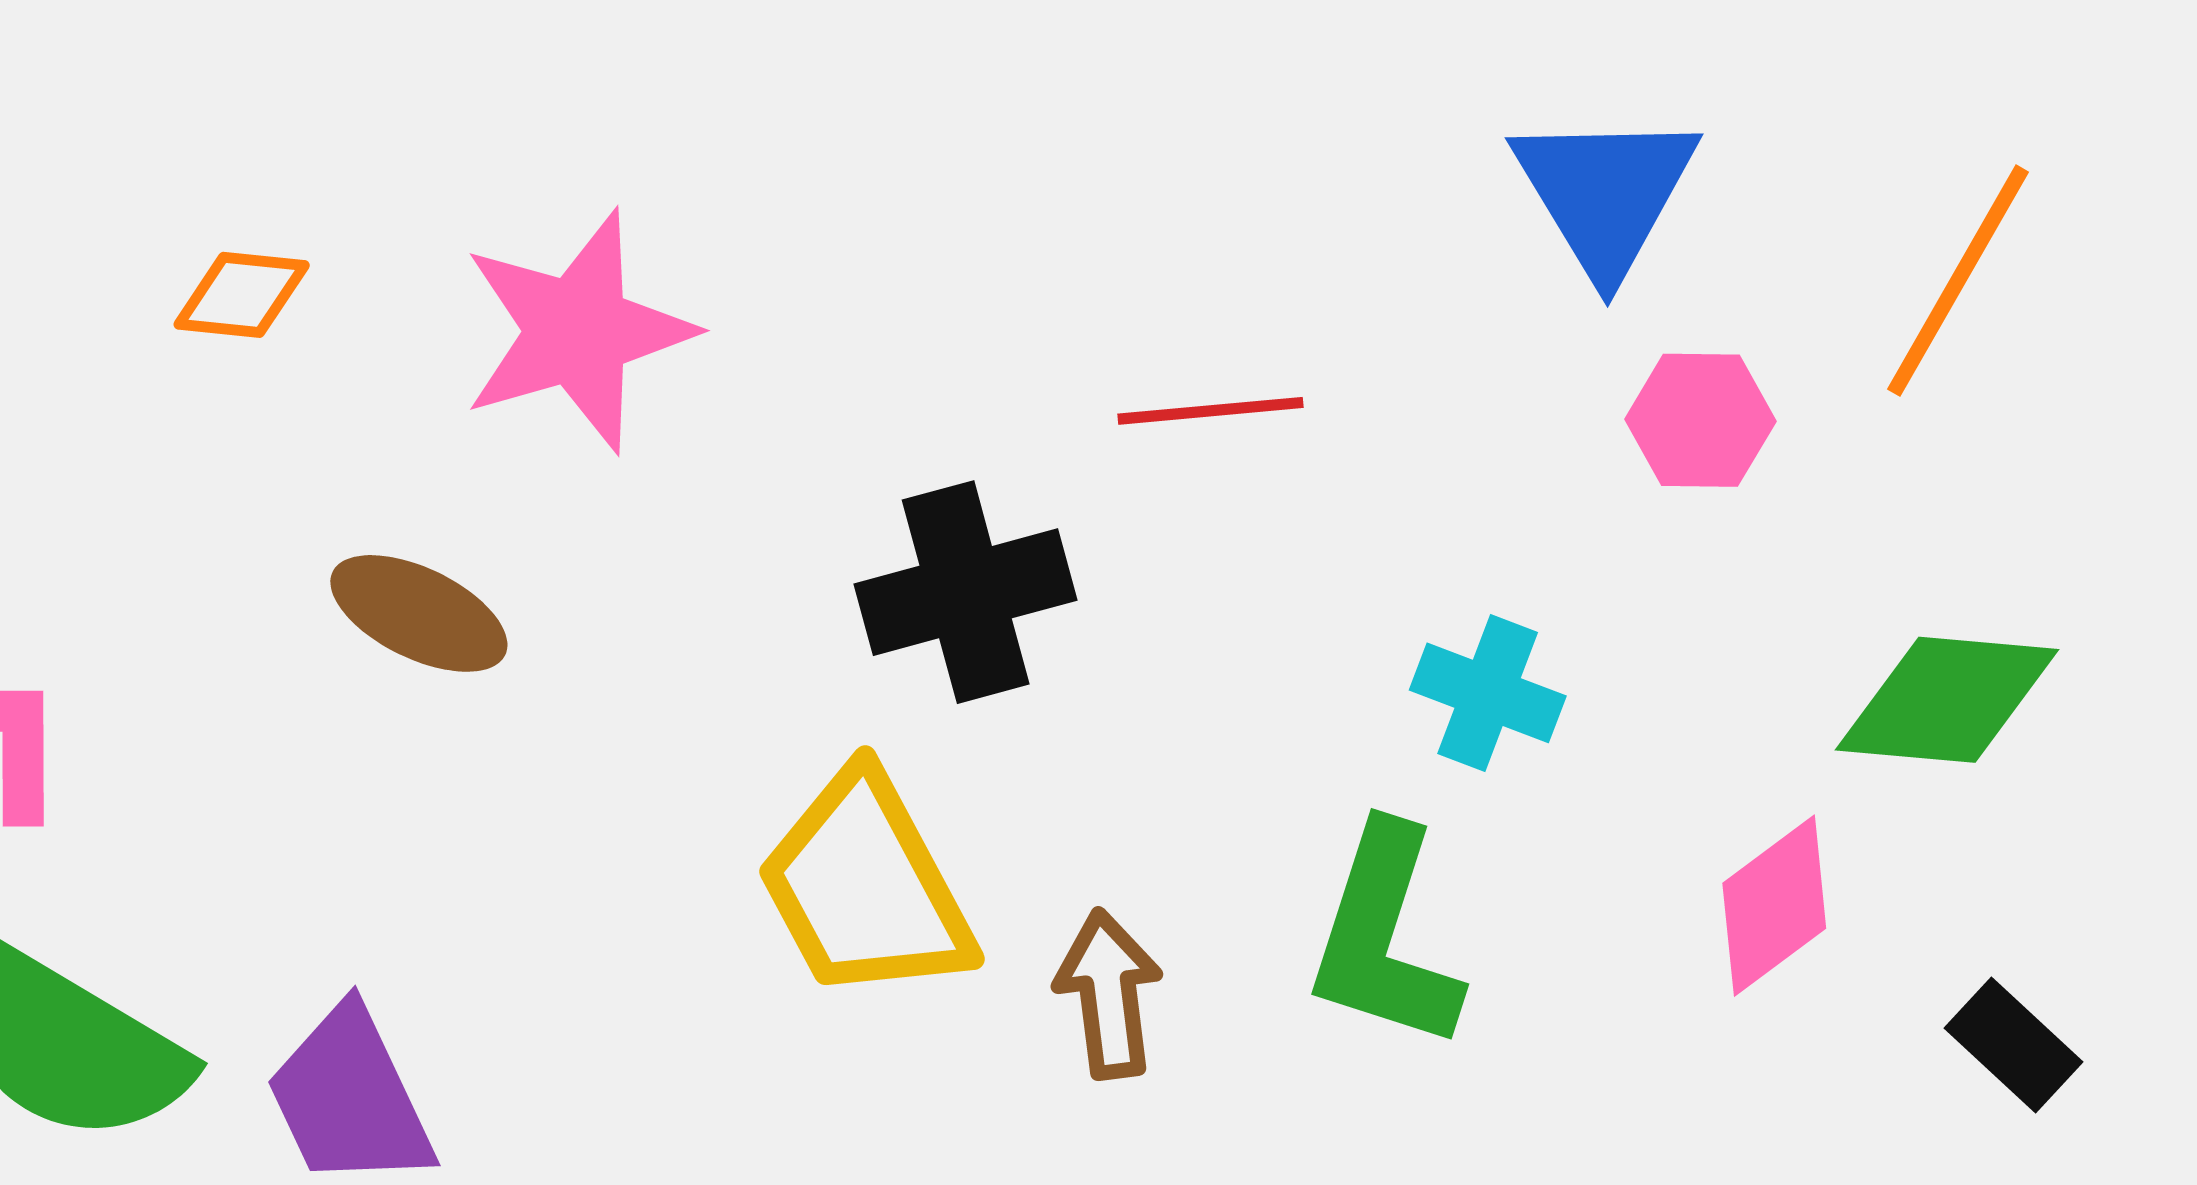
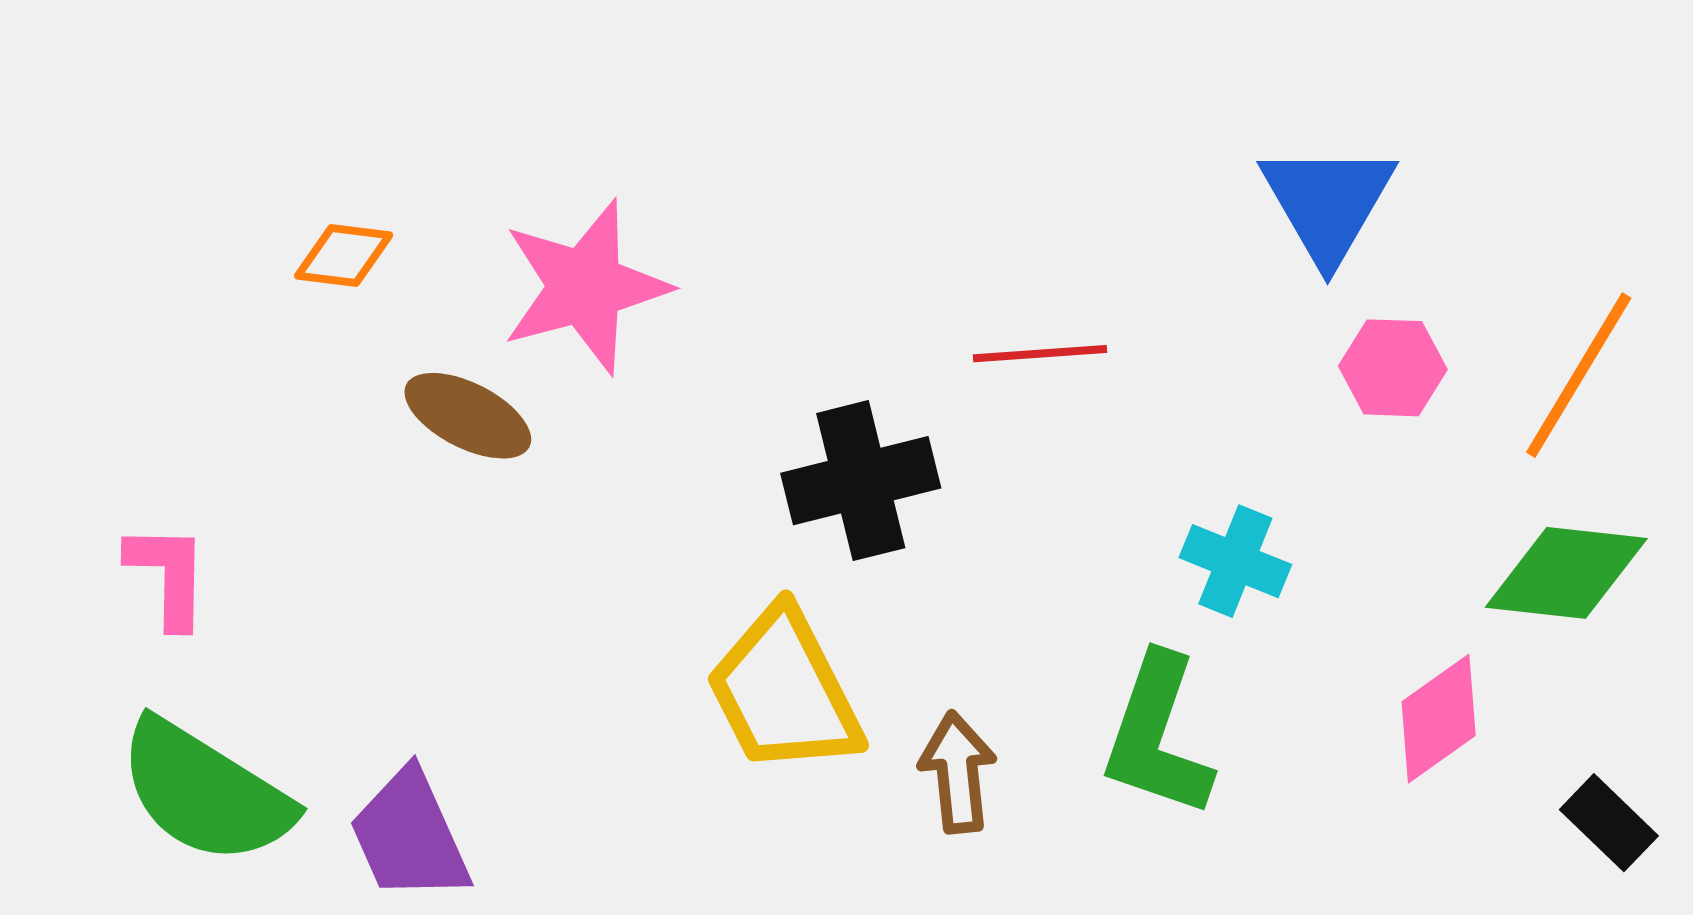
orange line: (1958, 281) -> (1579, 375), moved
brown ellipse: (419, 613) -> (468, 416), moved

